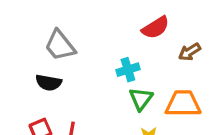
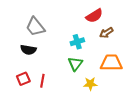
brown arrow: (190, 52) -> (106, 33), moved
green triangle: (141, 99) -> (75, 64), moved

